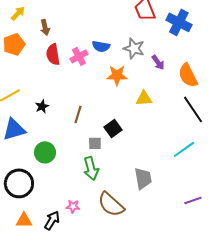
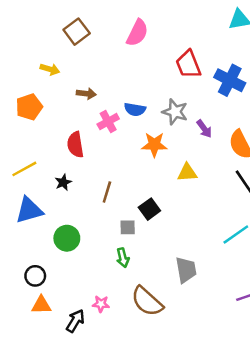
yellow arrow: (18, 13) -> (50, 69), moved, turned 63
brown arrow: (45, 27) -> (86, 94), moved, turned -70
red semicircle: (53, 54) -> (75, 145), moved
green arrow: (91, 168) -> (123, 258), size x0.7
black circle: (19, 183) -> (35, 276), size x0.6
orange triangle: (24, 220) -> (41, 305), moved

